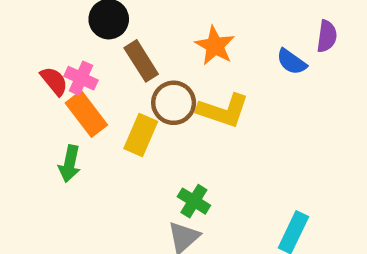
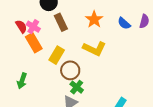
blue semicircle: (292, 62) -> (124, 23), moved
brown circle: (174, 103) -> (70, 70), moved
green arrow: (70, 164) -> (22, 81), moved

